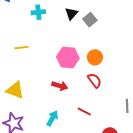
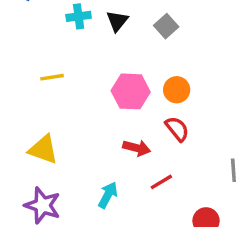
black triangle: (71, 14) -> (117, 21), moved
red arrow: (60, 86) -> (137, 148), moved
red line: (84, 112) -> (161, 182), turned -56

